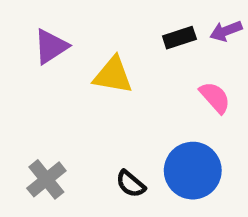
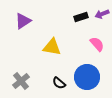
yellow triangle: (113, 75) -> (52, 47), moved

